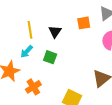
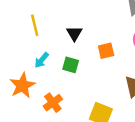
orange square: (84, 23) -> (106, 51), moved
yellow line: (30, 30) -> (35, 25), moved

